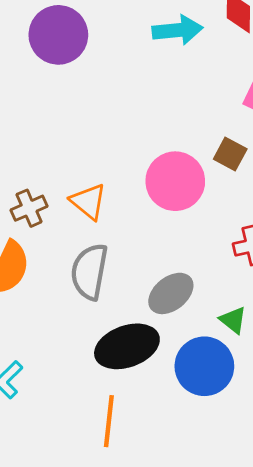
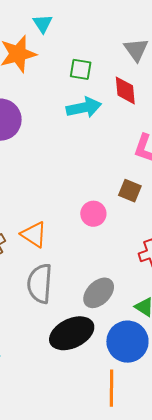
pink circle: (175, 181) -> (93, 214), size x0.6
orange line: (109, 421) -> (111, 388), moved

